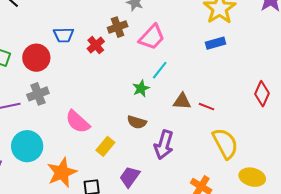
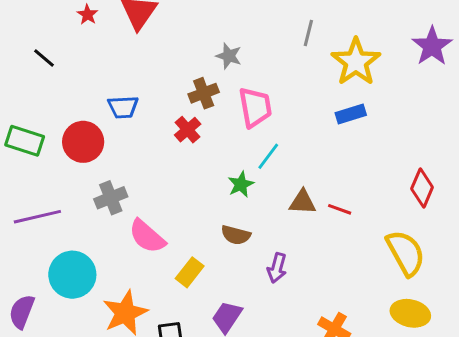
pink trapezoid: (152, 37) -> (255, 107), turned -52
red cross: (96, 45) -> (188, 130), moved
gray cross: (38, 94) -> (111, 198), moved
yellow semicircle: (225, 143) -> (406, 253), moved
purple arrow: (164, 145) -> (277, 268), size x0.7

